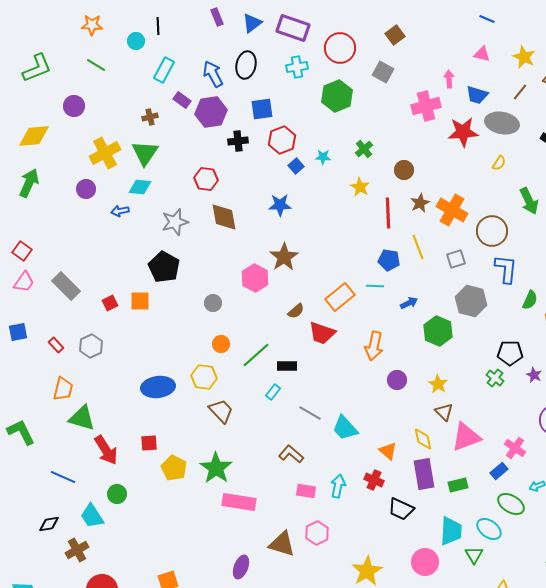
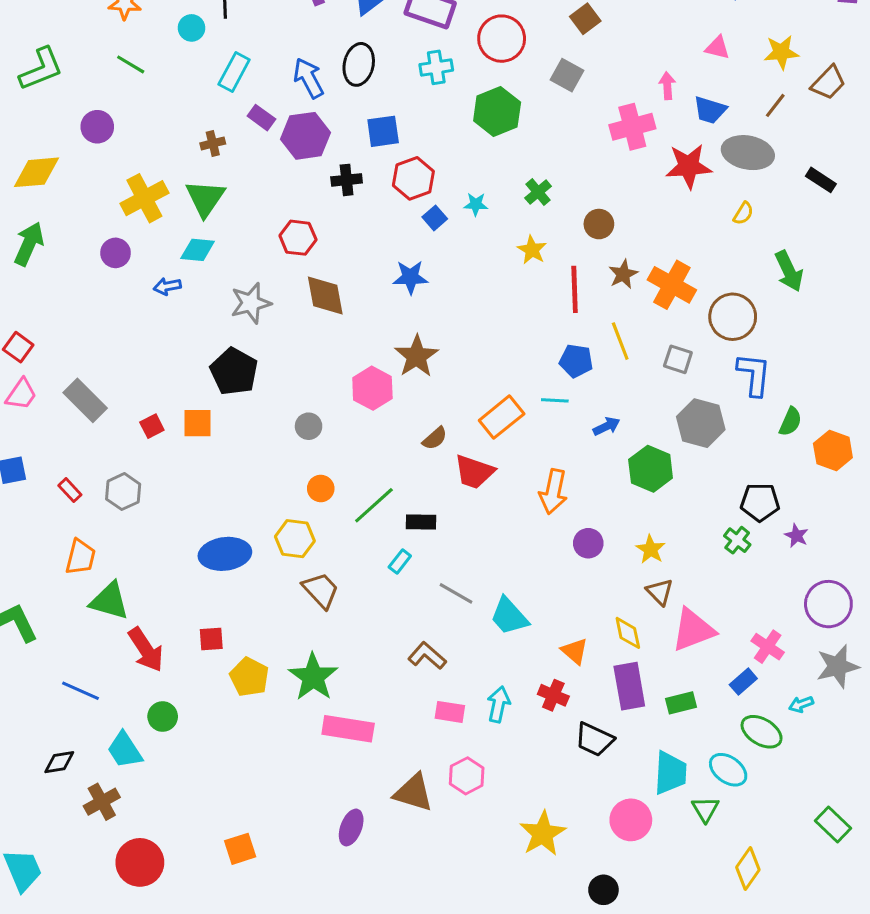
yellow star: (524, 57) -> (781, 52), turned -30
gray square: (456, 259) -> (678, 359), turned 36

